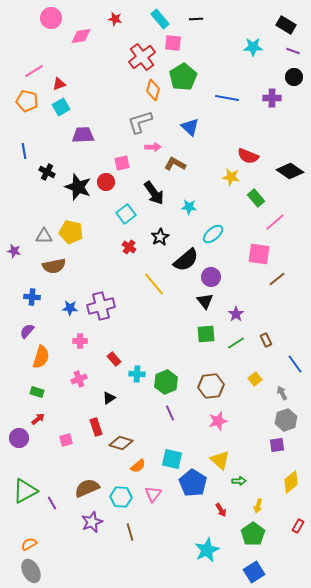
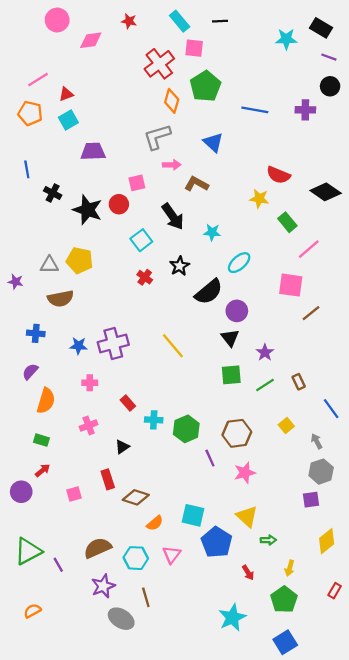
cyan star: (253, 47) -> (286, 39), moved
yellow line: (154, 284) -> (173, 346), moved
purple line: (170, 413) -> (210, 458), moved
gray ellipse: (31, 571) -> (121, 619), moved, turned -30

